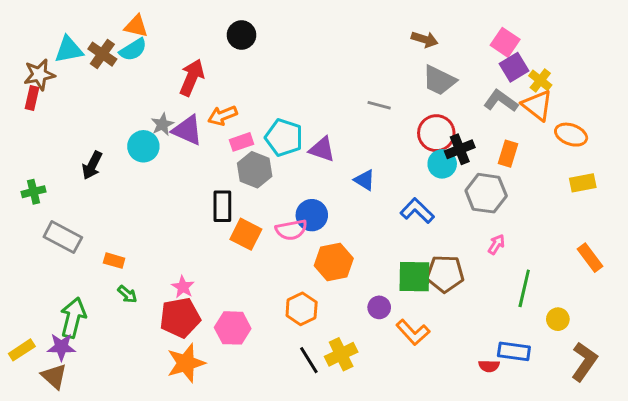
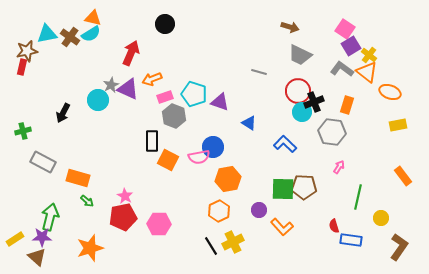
orange rectangle: (114, 261) -> (78, 178), size x1.6
orange hexagon: (302, 309) -> (219, 211), moved
orange star: (186, 363) -> (90, 248), moved
red semicircle: (489, 366) -> (334, 226), moved, turned 72

